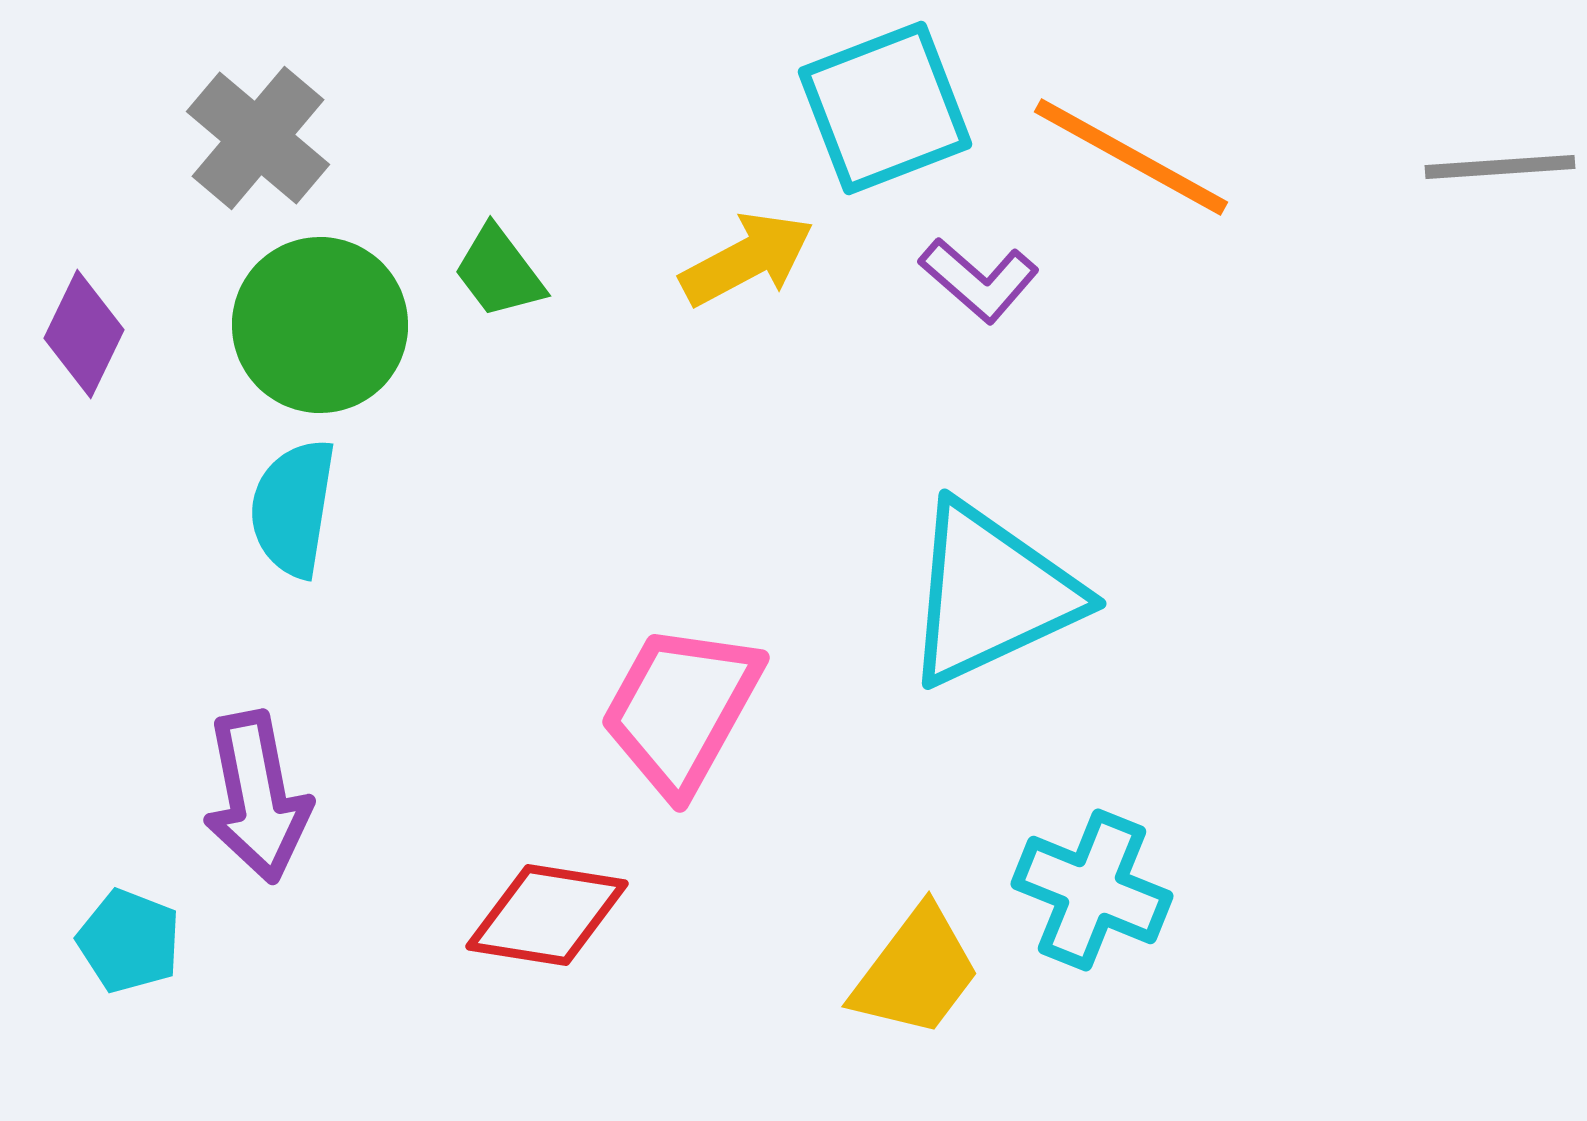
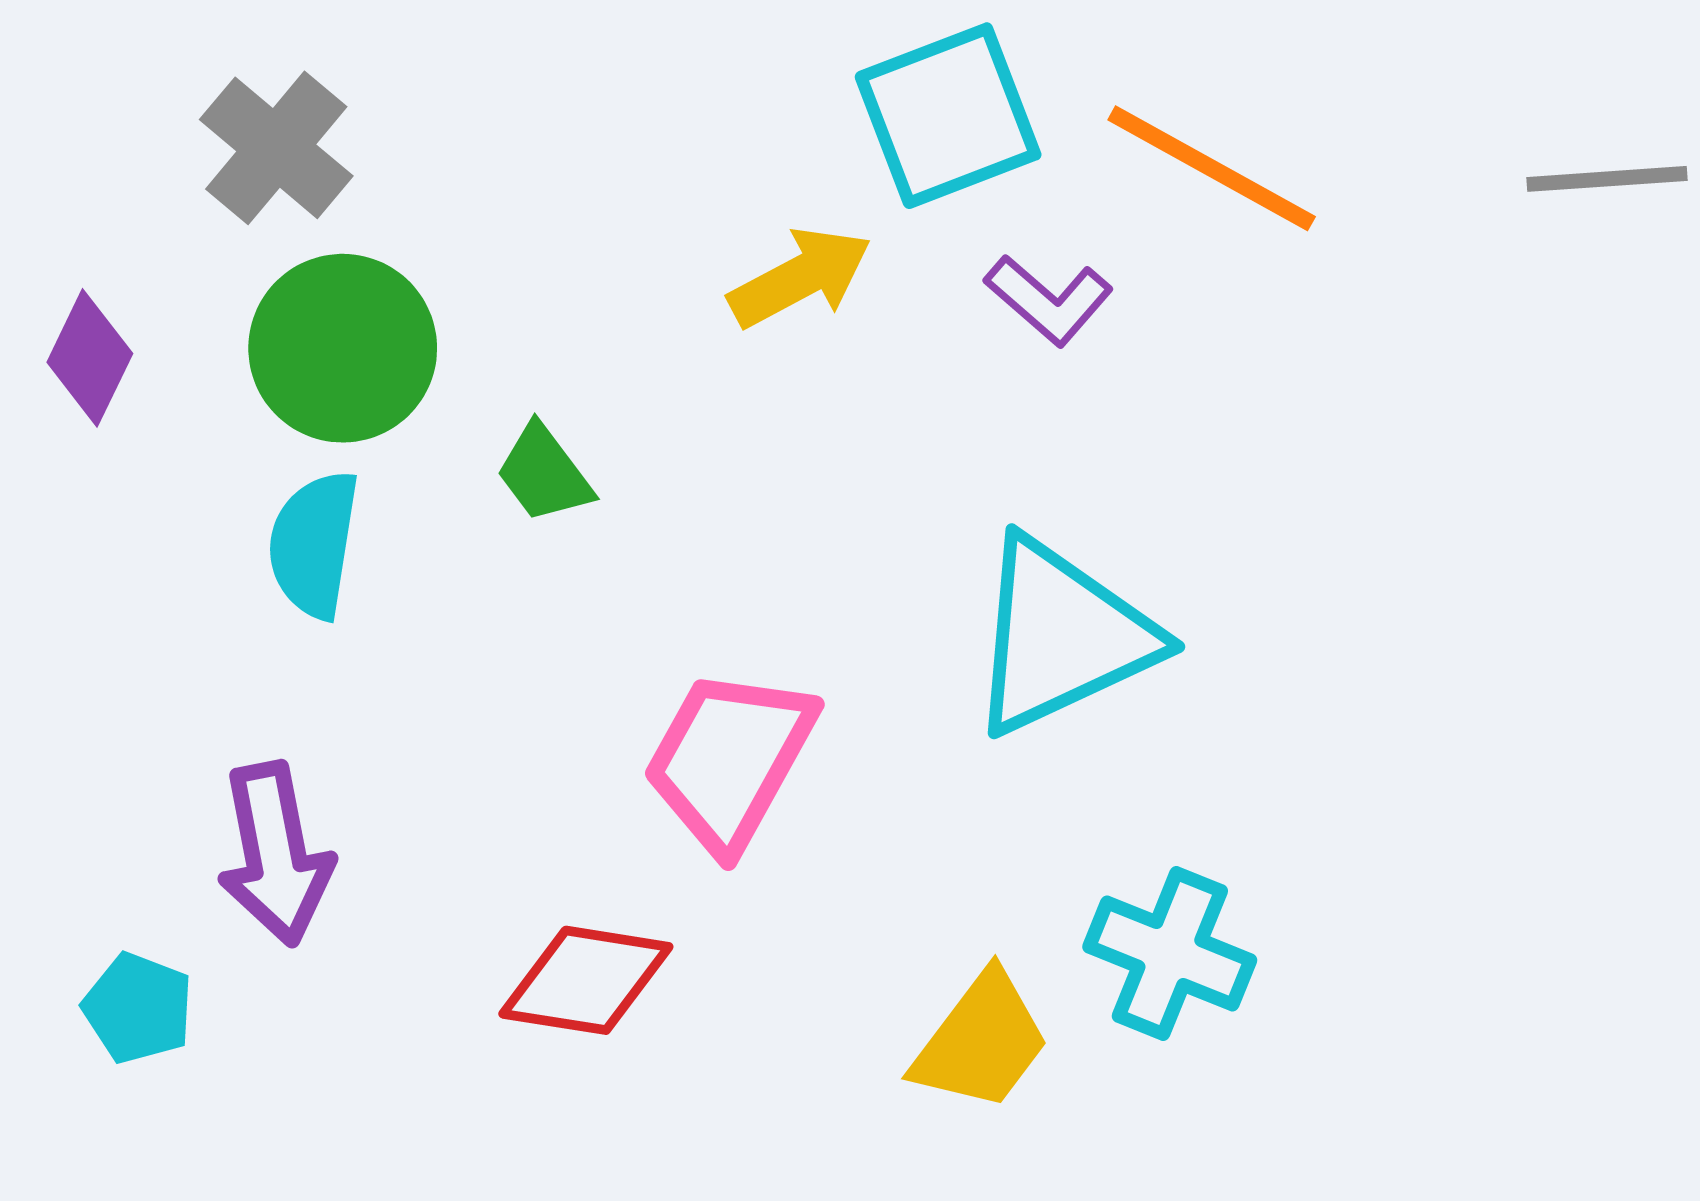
green trapezoid: (499, 272) -> (544, 474), moved

